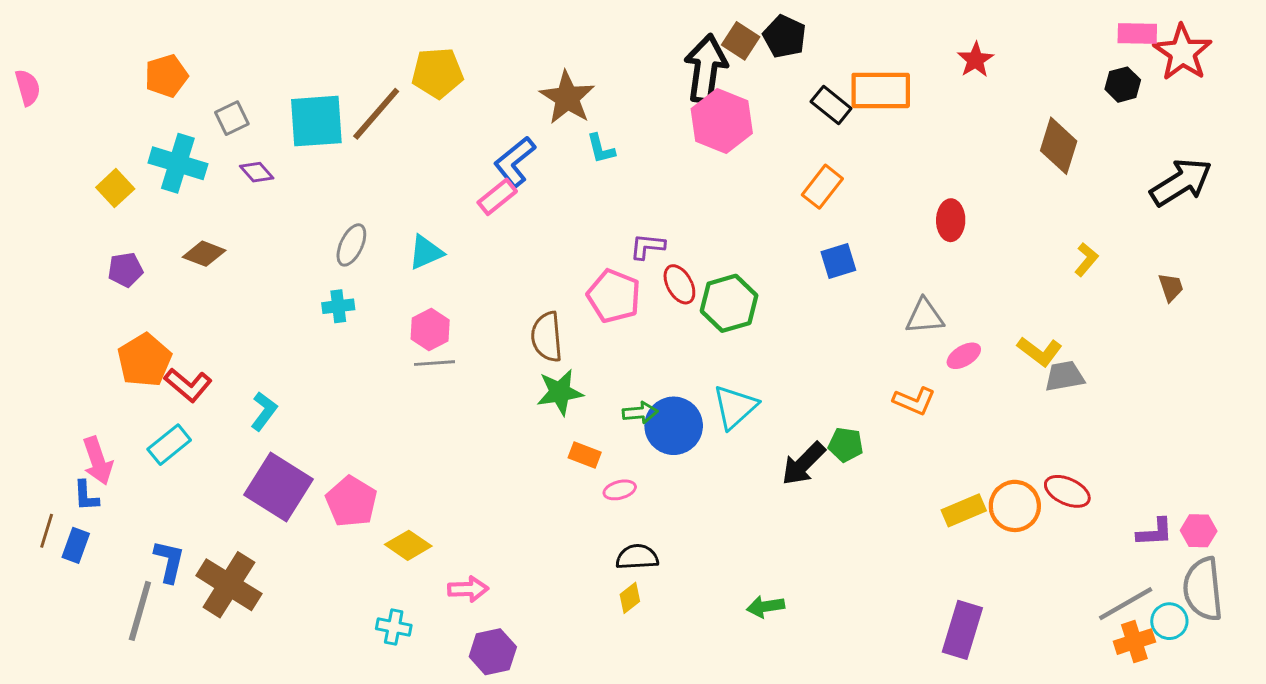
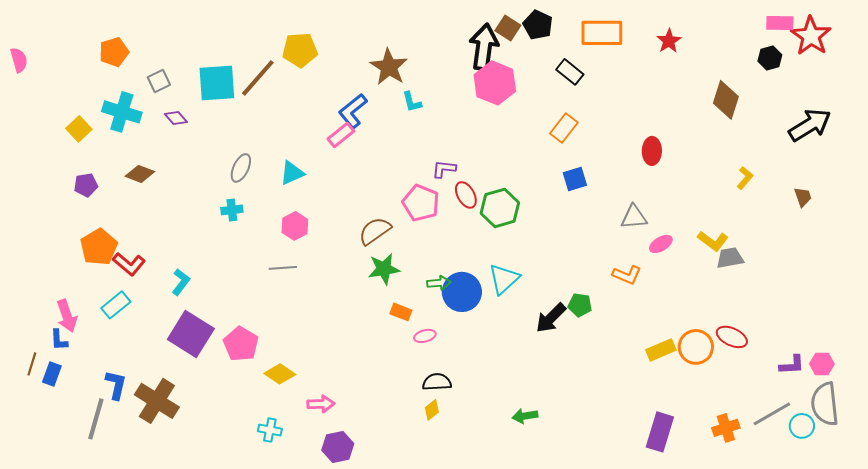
orange rectangle: (881, 90) -> (602, 33), moved
brown semicircle: (547, 337) -> (375, 231), turned 60
gray line: (435, 363) -> (283, 268), moved
orange cross: (1134, 642) -> (726, 428), moved

